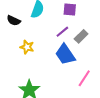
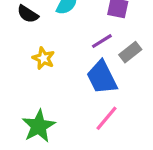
pink line: (84, 78) -> (106, 118), moved

